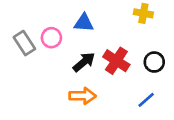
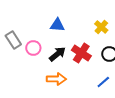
yellow cross: (143, 13) -> (101, 27), moved, turned 32
pink circle: (51, 38) -> (33, 48), moved

